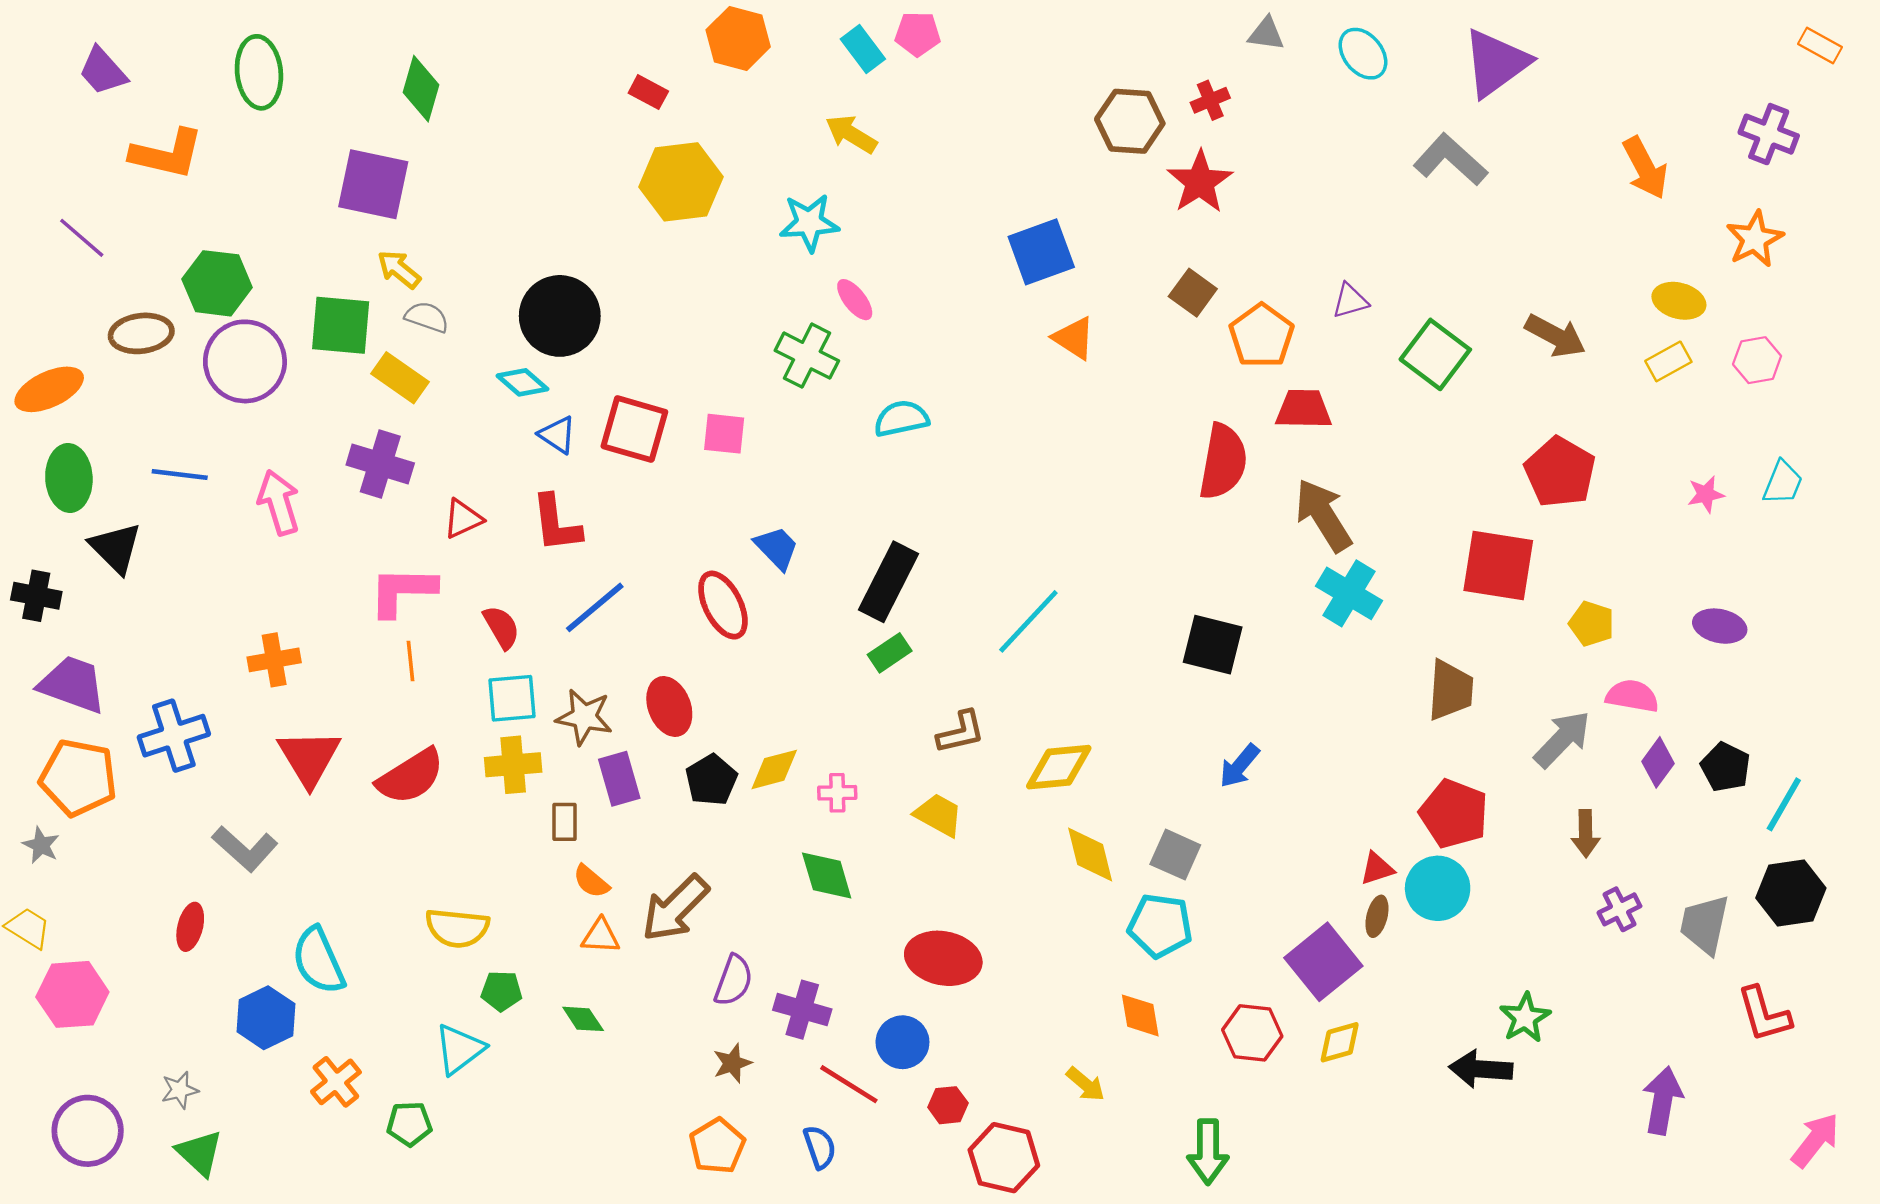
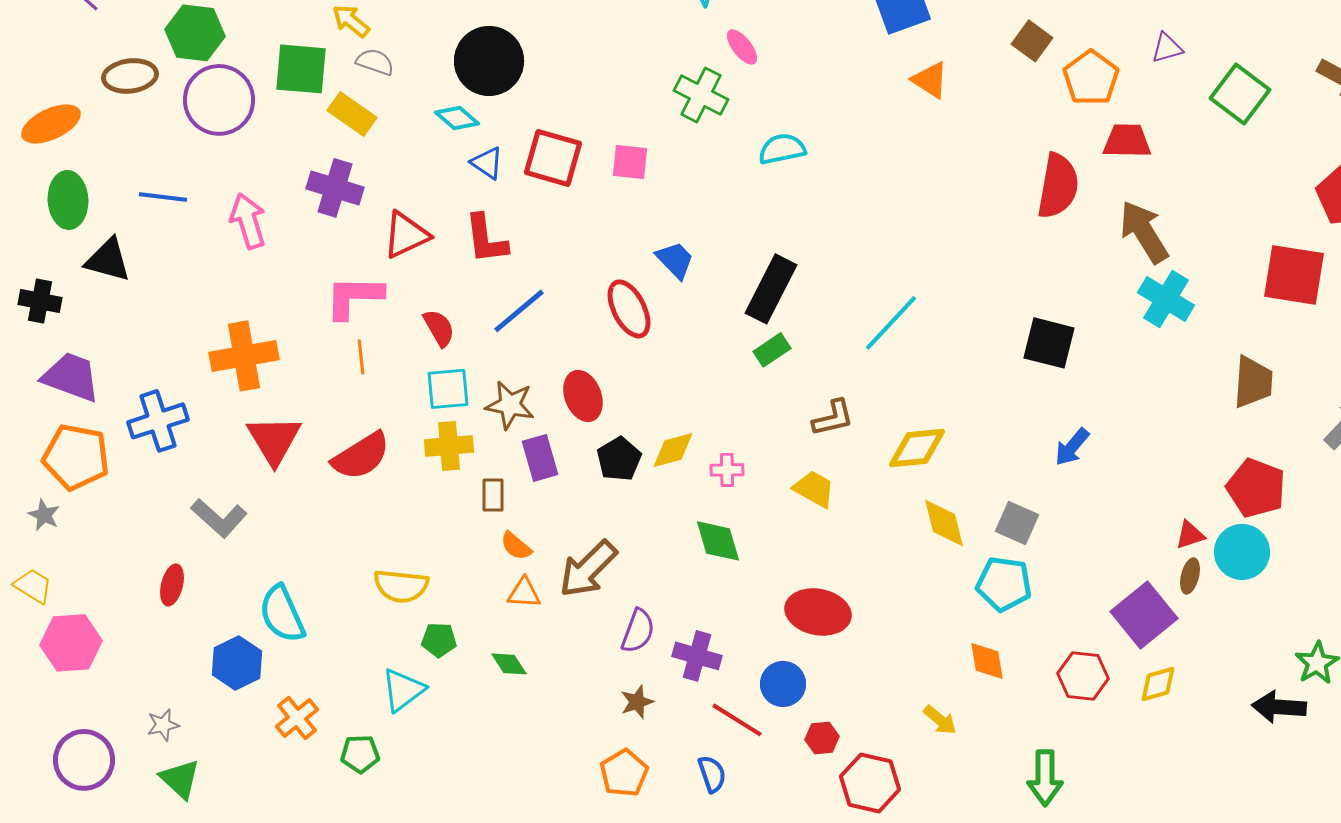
red triangle: (463, 519) -> (406, 235), size x1.4
black triangle: (116, 548) -> (108, 260), turned -30
orange cross: (274, 660) -> (244, 356), size x1.5

